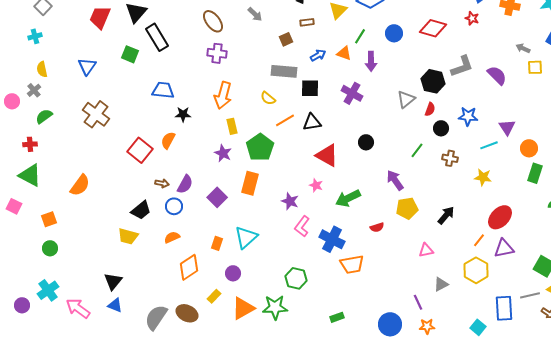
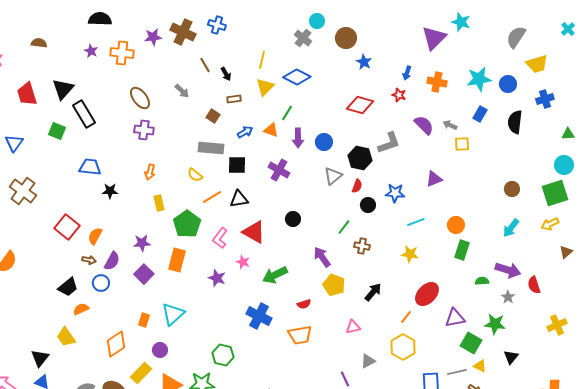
red trapezoid: (100, 17) -> (27, 94), turned -40
blue circle: (394, 33) -> (324, 142), moved
brown square: (286, 39) -> (213, 116), turned -32
purple semicircle: (497, 75) -> (424, 125), moved
orange arrow: (223, 95) -> (150, 172), size x0.6
purple triangle: (507, 127) -> (434, 179), moved, turned 42
orange semicircle: (168, 140) -> (95, 236), moved
purple star: (223, 153) -> (142, 243), moved, turned -30
brown cross: (450, 158) -> (362, 246), moved
yellow pentagon: (407, 208) -> (334, 285), turned 30
pink L-shape: (302, 226) -> (220, 238), moved
yellow trapezoid: (128, 236) -> (66, 337), moved, turned 40
orange semicircle: (172, 237) -> (81, 309), moved
purple triangle: (504, 248) -> (455, 318), moved
orange trapezoid: (352, 264) -> (300, 335), moved
yellow rectangle: (214, 296) -> (141, 373), size x1.5

